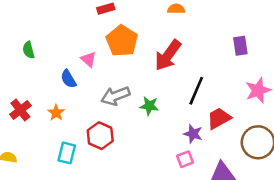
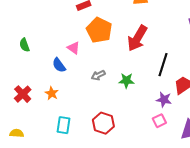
gray arrow: (115, 96) -> (98, 75), size x0.6
red hexagon: (100, 136) -> (103, 123), moved

